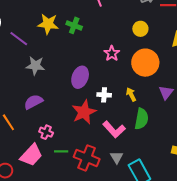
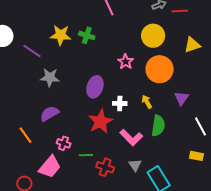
yellow circle: (140, 29) -> (153, 36), size x1.5
green line: (61, 151) -> (86, 155), moved
red cross: (87, 158) -> (105, 167), size x0.7

